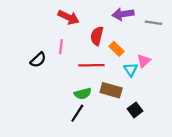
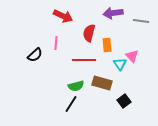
orange rectangle: (116, 49) -> (107, 45), turned 40
pink triangle: (144, 61) -> (132, 56), turned -32

